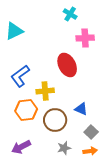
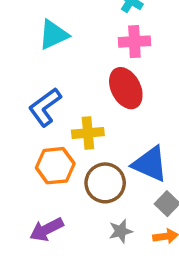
cyan triangle: (14, 31) -> (53, 35), moved
pink cross: (85, 38) -> (134, 42), moved
blue triangle: (81, 109) -> (150, 164), size x1.6

